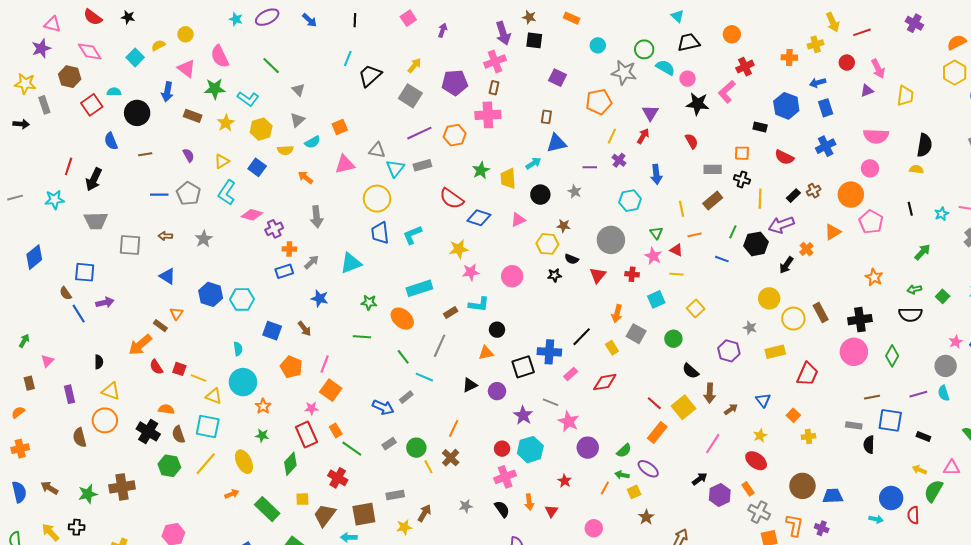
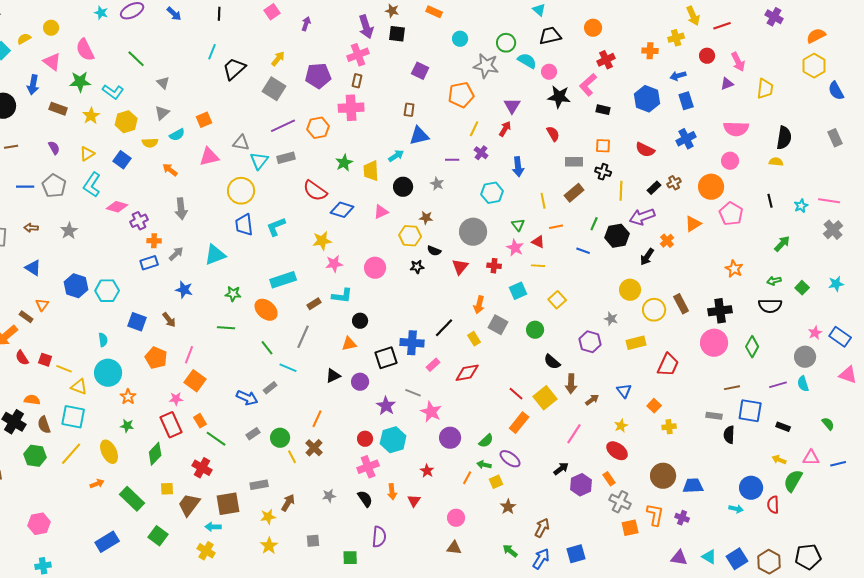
black rectangle: (760, 127) -> (603, 110), moved

